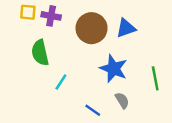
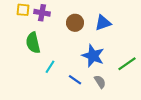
brown circle: (92, 28) -> (75, 23), size x0.7
green line: (155, 78) -> (127, 64), turned 66
blue line: (93, 110) -> (75, 80), moved

